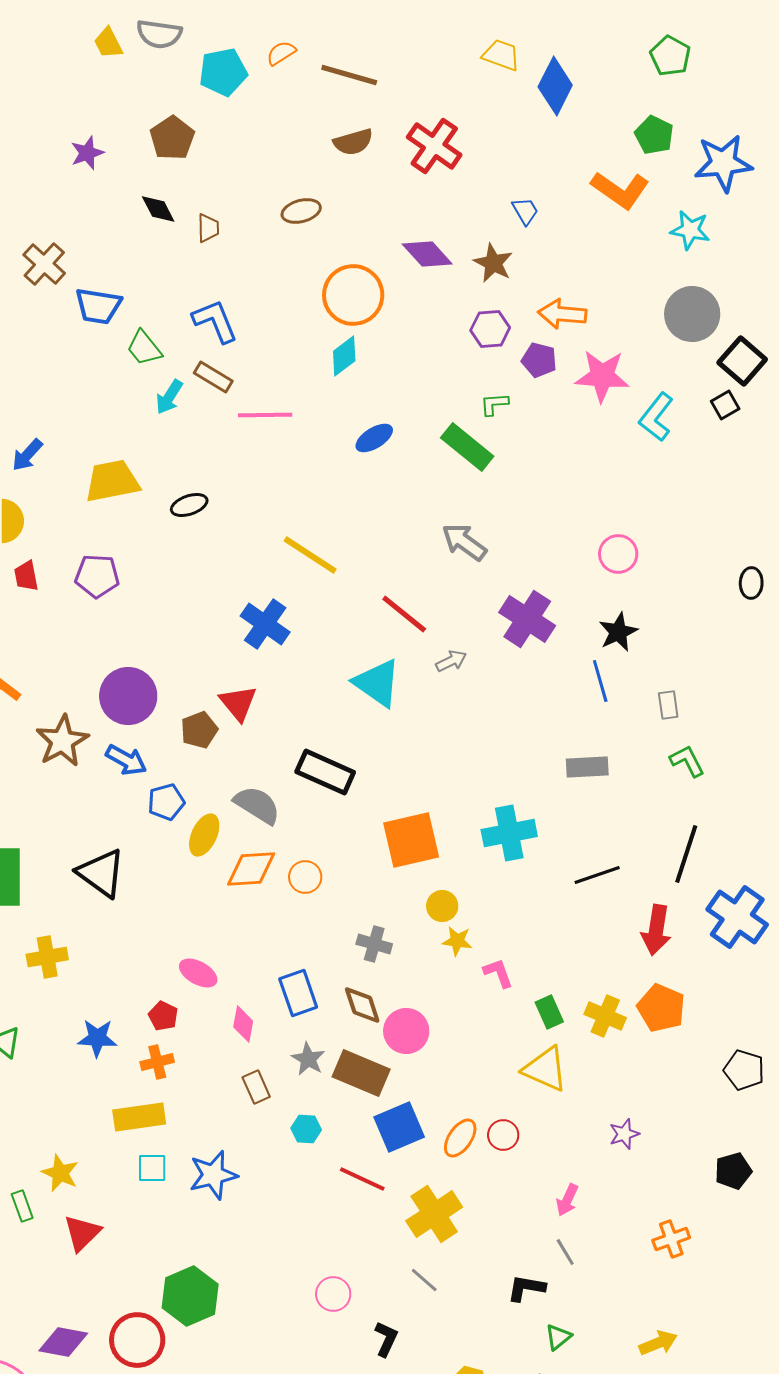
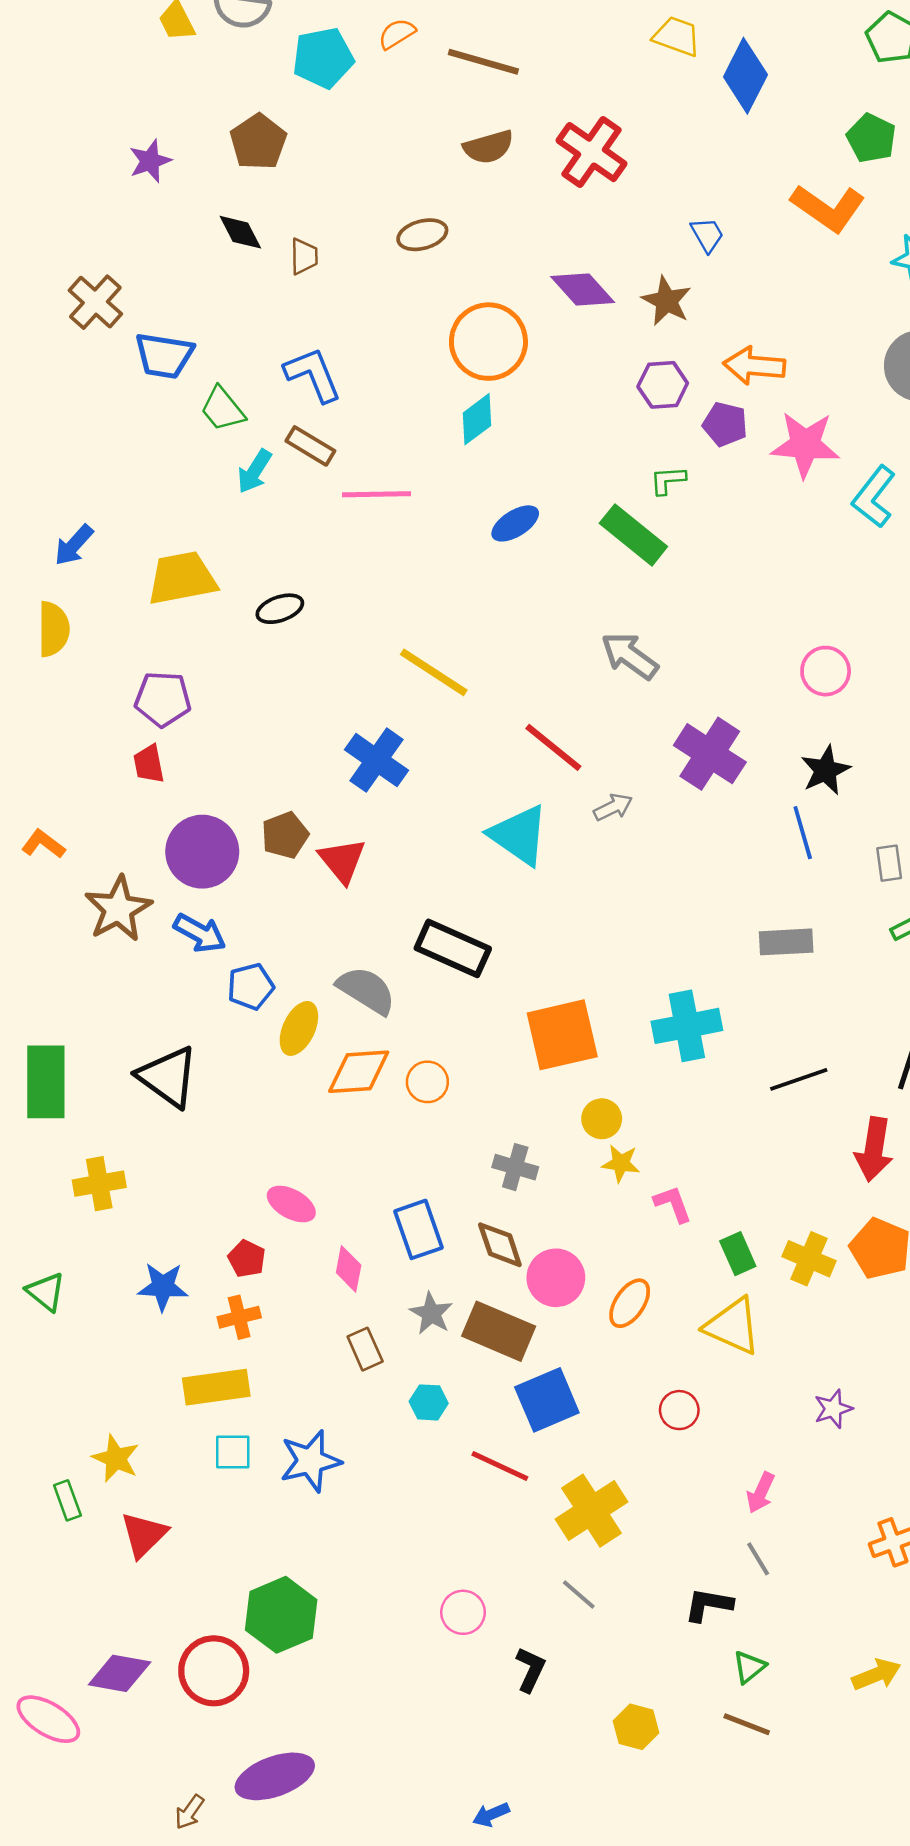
red trapezoid: (26, 576) -> (149, 764), moved
brown pentagon: (199, 730) -> (285, 835), moved
orange ellipse: (460, 1138) -> (630, 1303), moved

